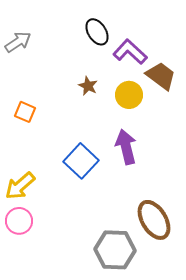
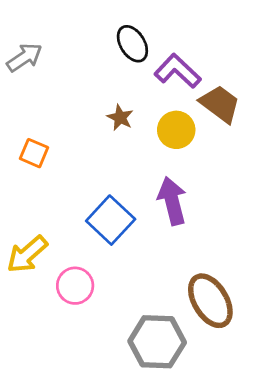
pink circle: (19, 221) -> (75, 286), moved

